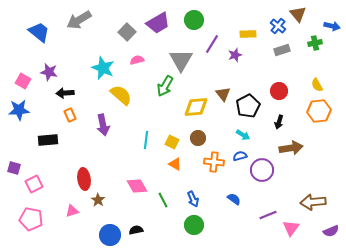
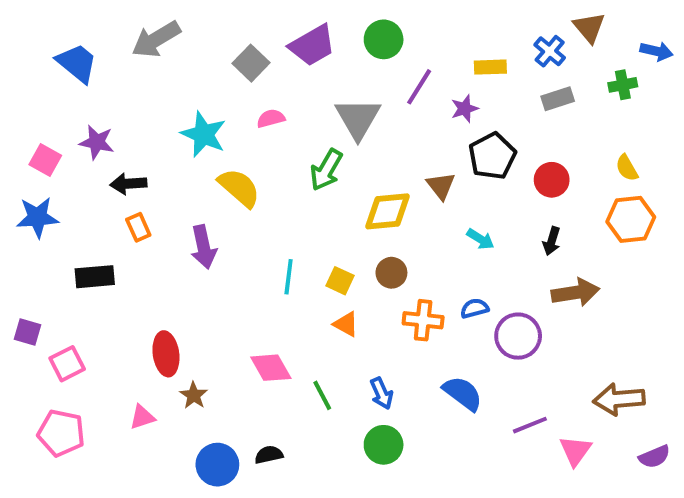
black pentagon: (248, 106) -> (492, 156), moved
cyan arrow: (243, 135) -> (480, 239), moved
blue semicircle: (234, 199) -> (463, 393), size x1.5

